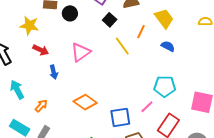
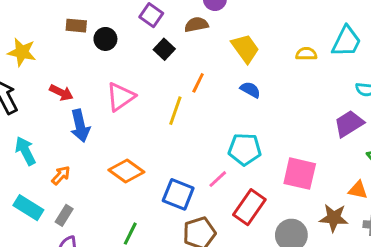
yellow star: (29, 26) -> (22, 52), moved
orange line: (141, 32) -> (198, 83), moved
yellow line: (122, 46) -> (175, 111), moved, turned 54
blue arrow: (54, 72) -> (80, 126), size x1.5
blue square: (120, 117) -> (178, 194), turned 30

